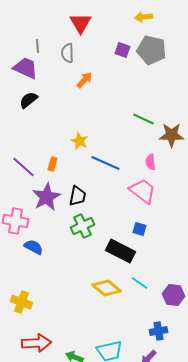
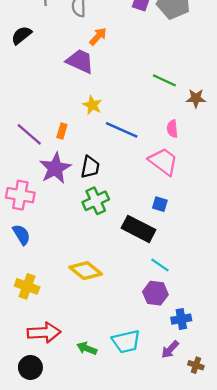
purple trapezoid: (26, 68) -> (80, 61), moved
black semicircle: (28, 100) -> (21, 35), moved
brown star: (172, 135) -> (196, 98), size x0.7
blue semicircle: (34, 247) -> (21, 235), moved, turned 30
yellow diamond: (106, 288) -> (86, 271), moved
purple hexagon: (174, 295) -> (155, 293), moved

